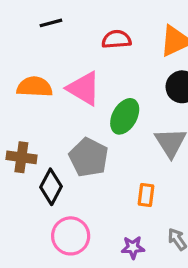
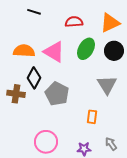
black line: (51, 23) -> (34, 12), turned 32
green ellipse: (125, 116) -> (86, 49), moved
black diamond: (51, 187) -> (34, 78), moved

